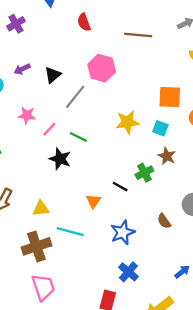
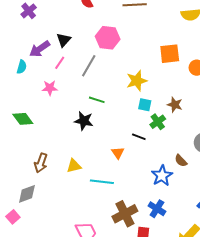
purple arrow: (22, 69) -> (40, 49), size x1.5
black triangle: (53, 75) -> (64, 40), moved
cyan square: (160, 128) -> (145, 105), moved
pink line: (49, 129) -> (60, 63), moved
blue star: (123, 232) -> (162, 176), moved
brown cross: (36, 246) -> (125, 214), moved

